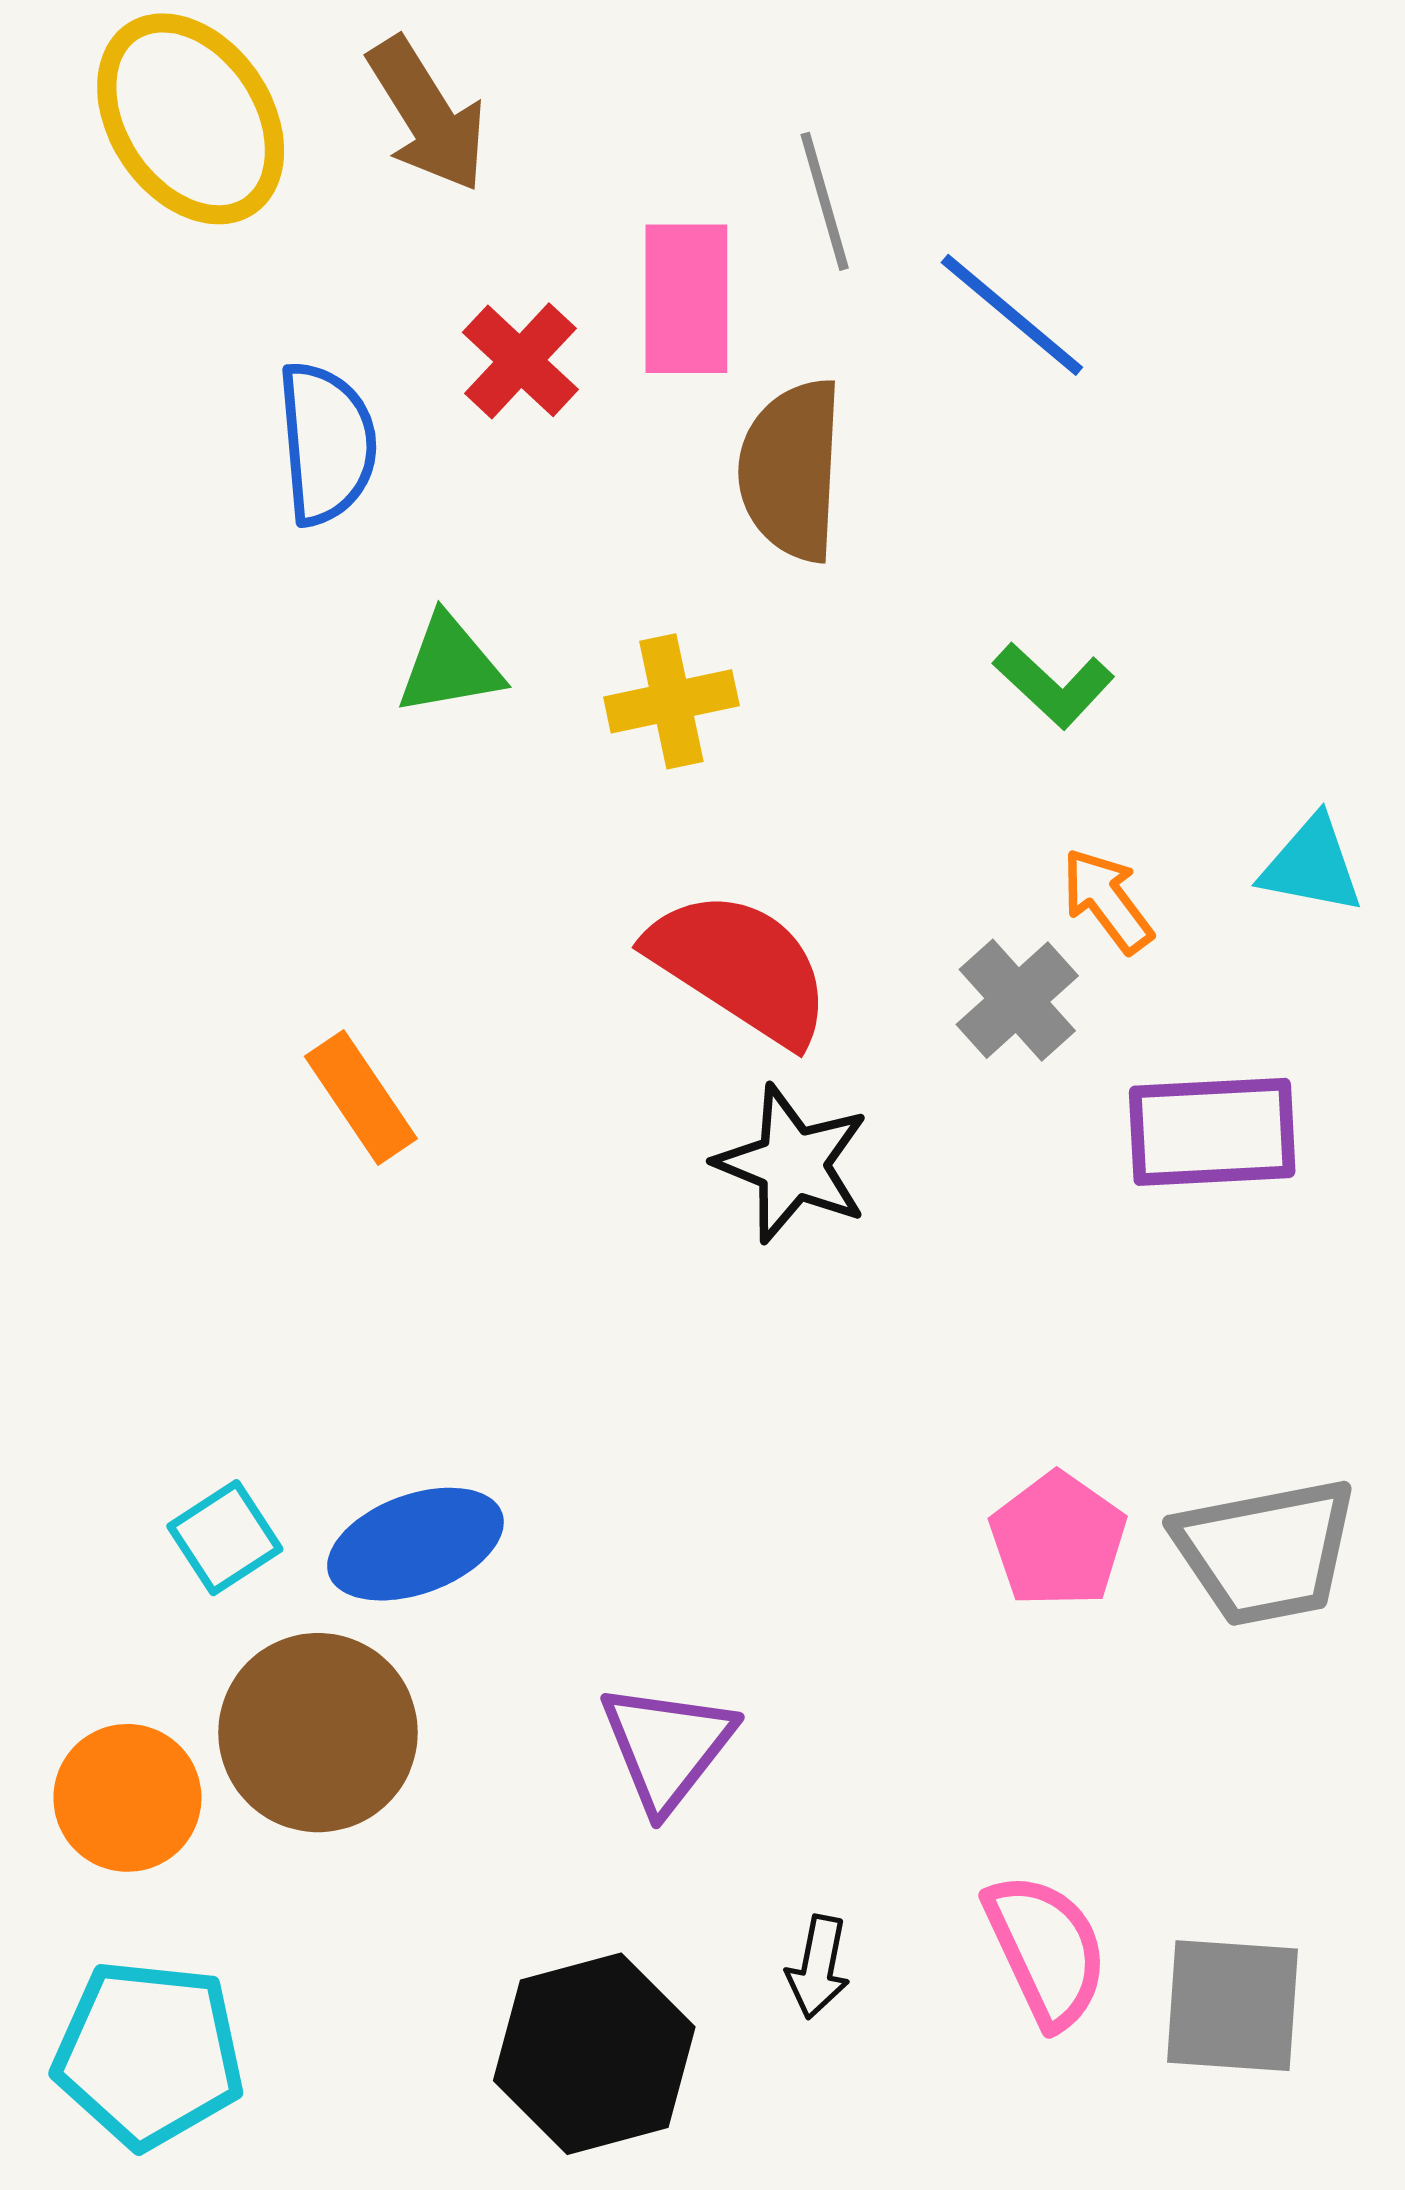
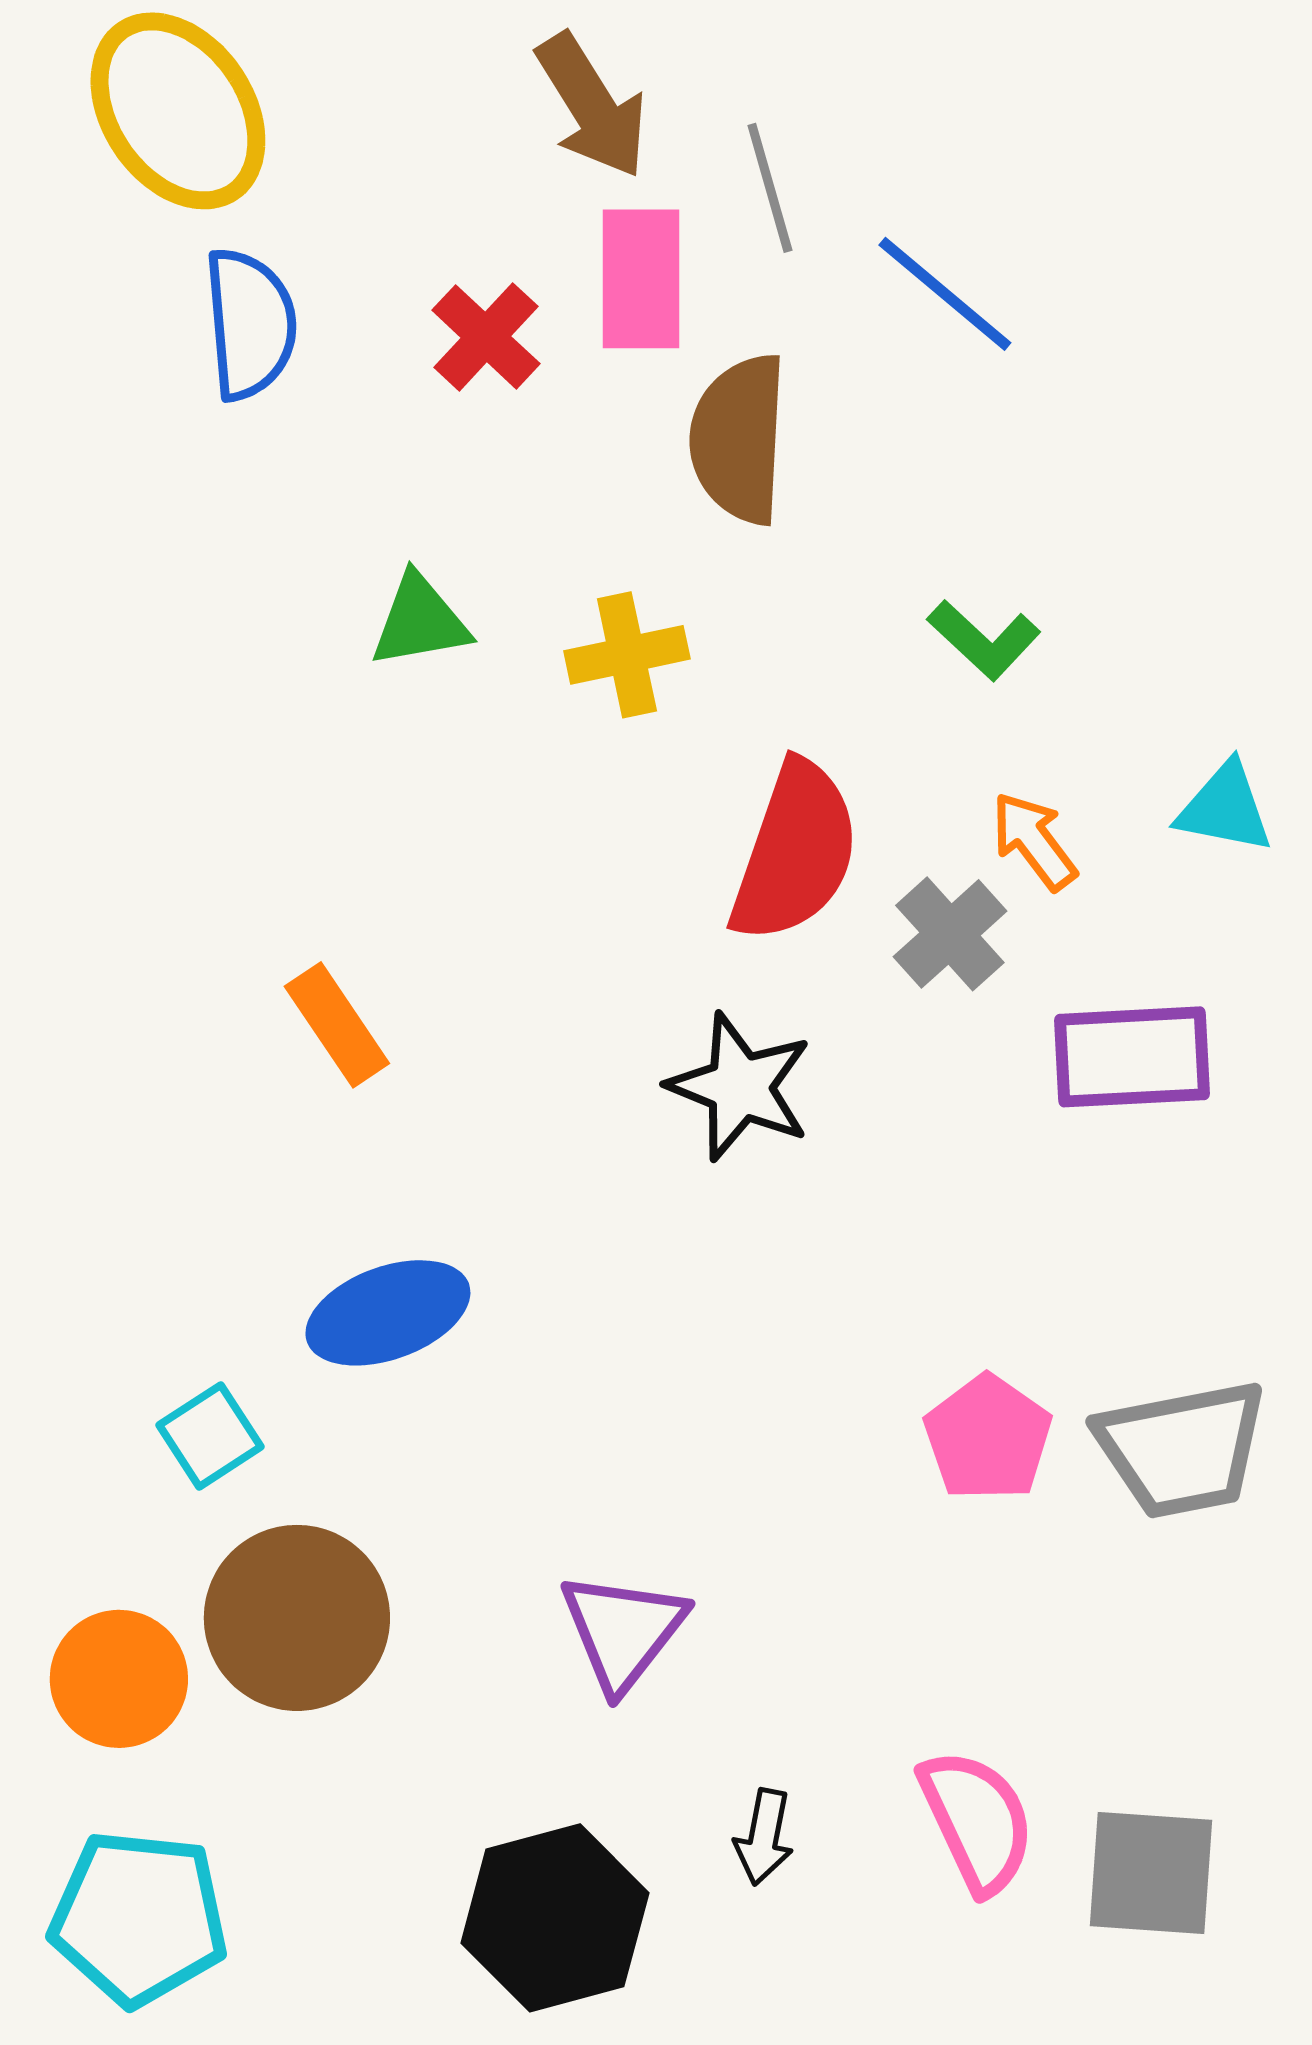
brown arrow: (427, 115) -> (592, 106), moved
blue semicircle: (327, 443) -> (250, 324), moved
red semicircle: (740, 967) -> (795, 852), moved, turned 76
blue ellipse: (415, 1544) -> (388, 1313), moved

